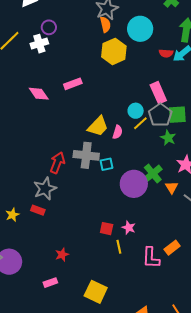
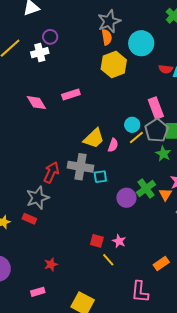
purple circle: (134, 184) -> (126, 198), size x0.7
orange triangle: (172, 187) -> (165, 194), moved
yellow line: (119, 247) -> (108, 260), turned -32
pink L-shape: (151, 258) -> (140, 292), moved

